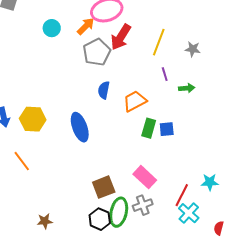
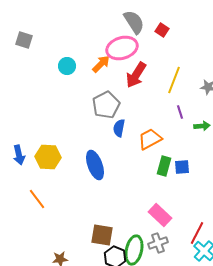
gray pentagon: (97, 52) -> (106, 105), moved
brown square: (104, 187) -> (102, 235), moved, turned 30

